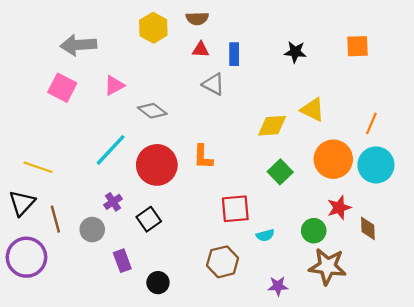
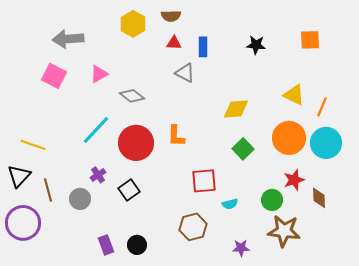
yellow triangle: (313, 110) -> (294, 95), moved
purple rectangle: (122, 261) -> (106, 245), moved

